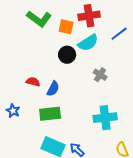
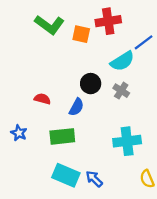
cyan semicircle: (88, 43) -> (122, 61), moved
black circle: (67, 55) -> (91, 84), moved
blue semicircle: (53, 89) -> (76, 107), moved

